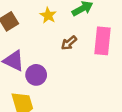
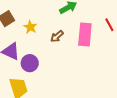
yellow star: (48, 15) -> (30, 27), moved

